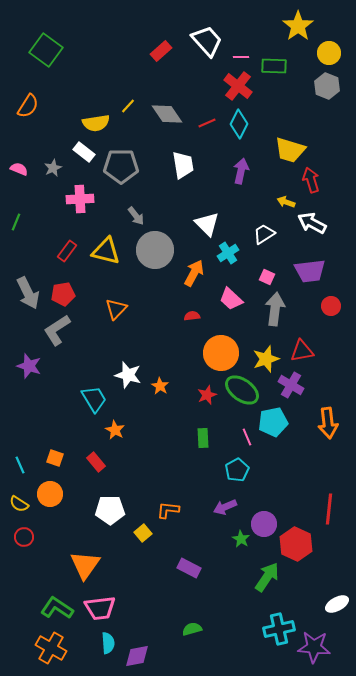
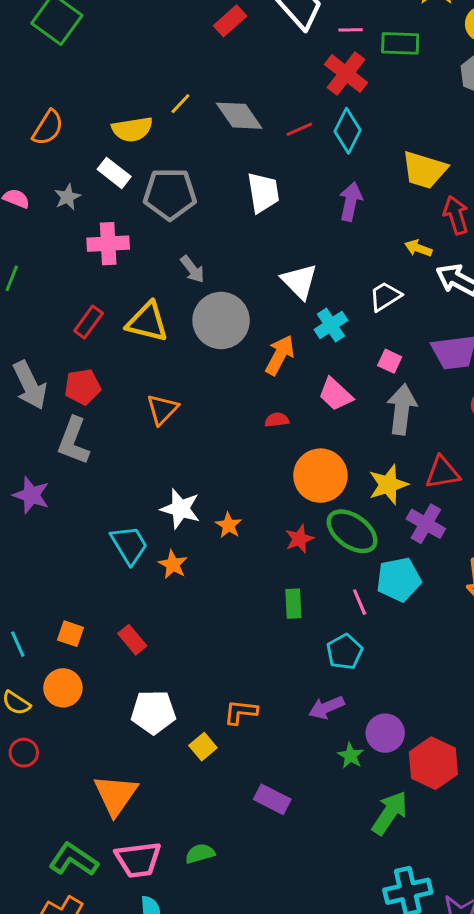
orange semicircle: (28, 106) -> (48, 128), moved
gray L-shape: (57, 330) -> (73, 441), turned -36
orange star: (115, 430) -> (173, 564), moved
green semicircle: (192, 629) -> (200, 854), moved

